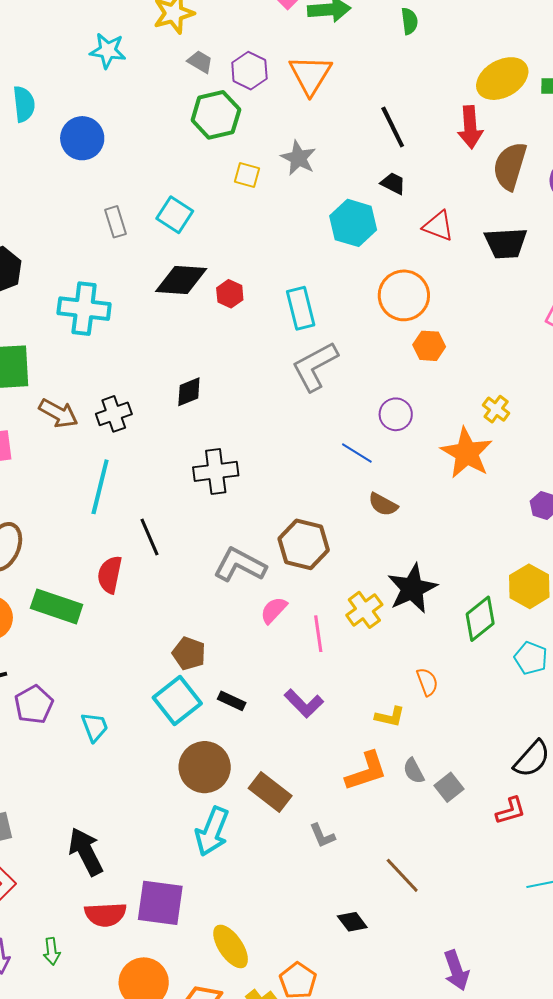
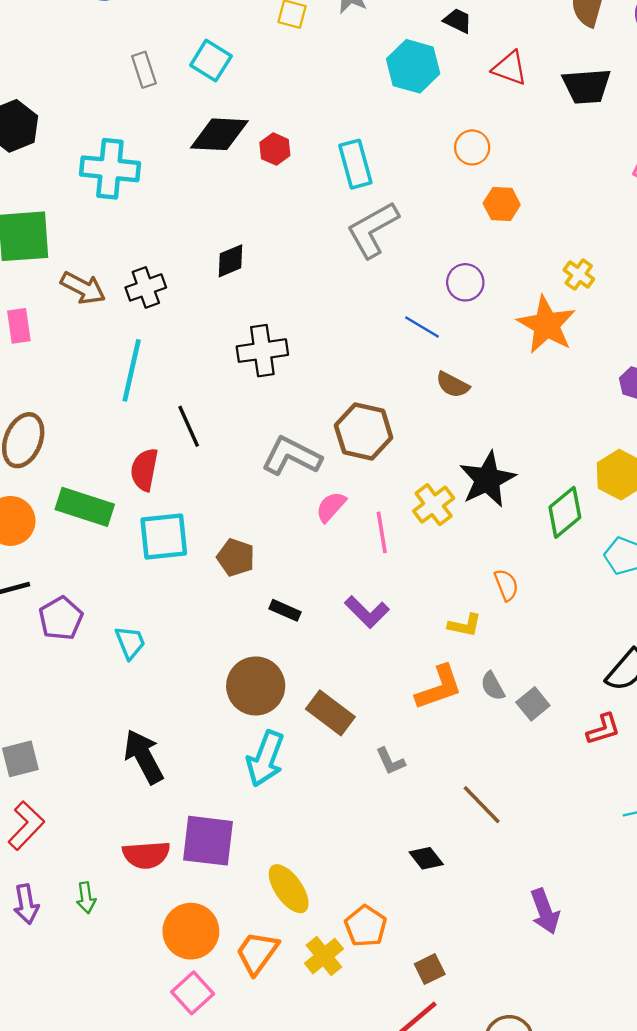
orange circle: (404, 295) -> (472, 147), size x0.6
cyan square: (177, 700) -> (164, 537), moved, turned 33
black arrow: (86, 852) -> (144, 757), moved

